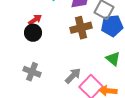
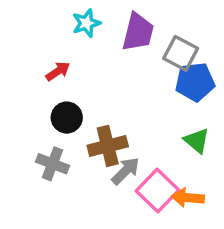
brown cross: (81, 28) -> (108, 146), moved
black circle: (33, 33) -> (67, 118), moved

